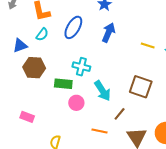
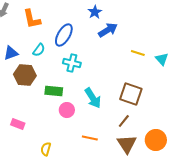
blue arrow: (109, 32) -> (108, 30), moved, turned 36
cyan semicircle: (42, 34) -> (39, 50), moved
cyan cross: (81, 67) -> (72, 63), moved
brown line: (120, 114) -> (124, 121), moved

